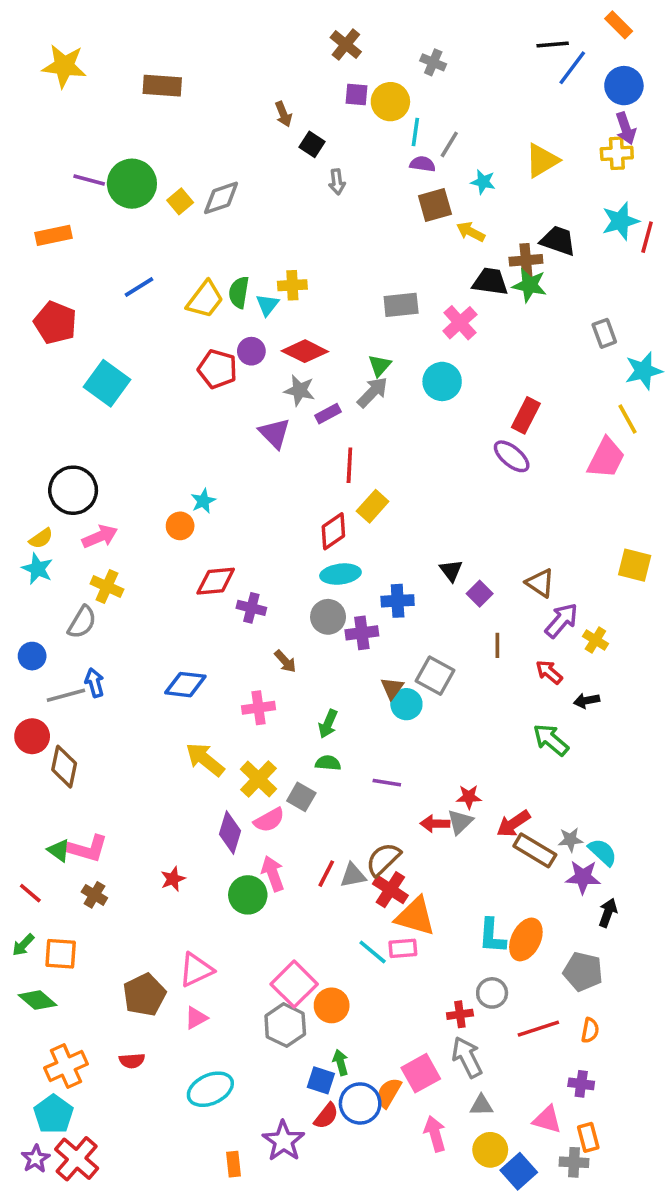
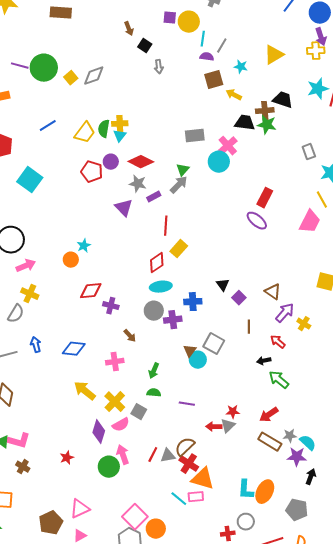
yellow cross: (292, 285) -> (120, 124), moved
cyan circle: (442, 381) -> (219, 162), moved
blue arrow: (94, 683) -> (36, 345), moved
black arrow: (587, 701) -> (264, 361), moved
red arrow: (513, 824) -> (269, 415), moved

